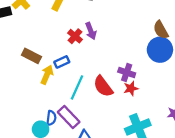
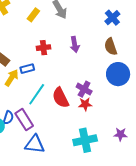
brown semicircle: (161, 30) -> (111, 47), moved
purple arrow: (91, 31) -> (75, 44), moved
red cross: (75, 36) -> (43, 48), turned 32

